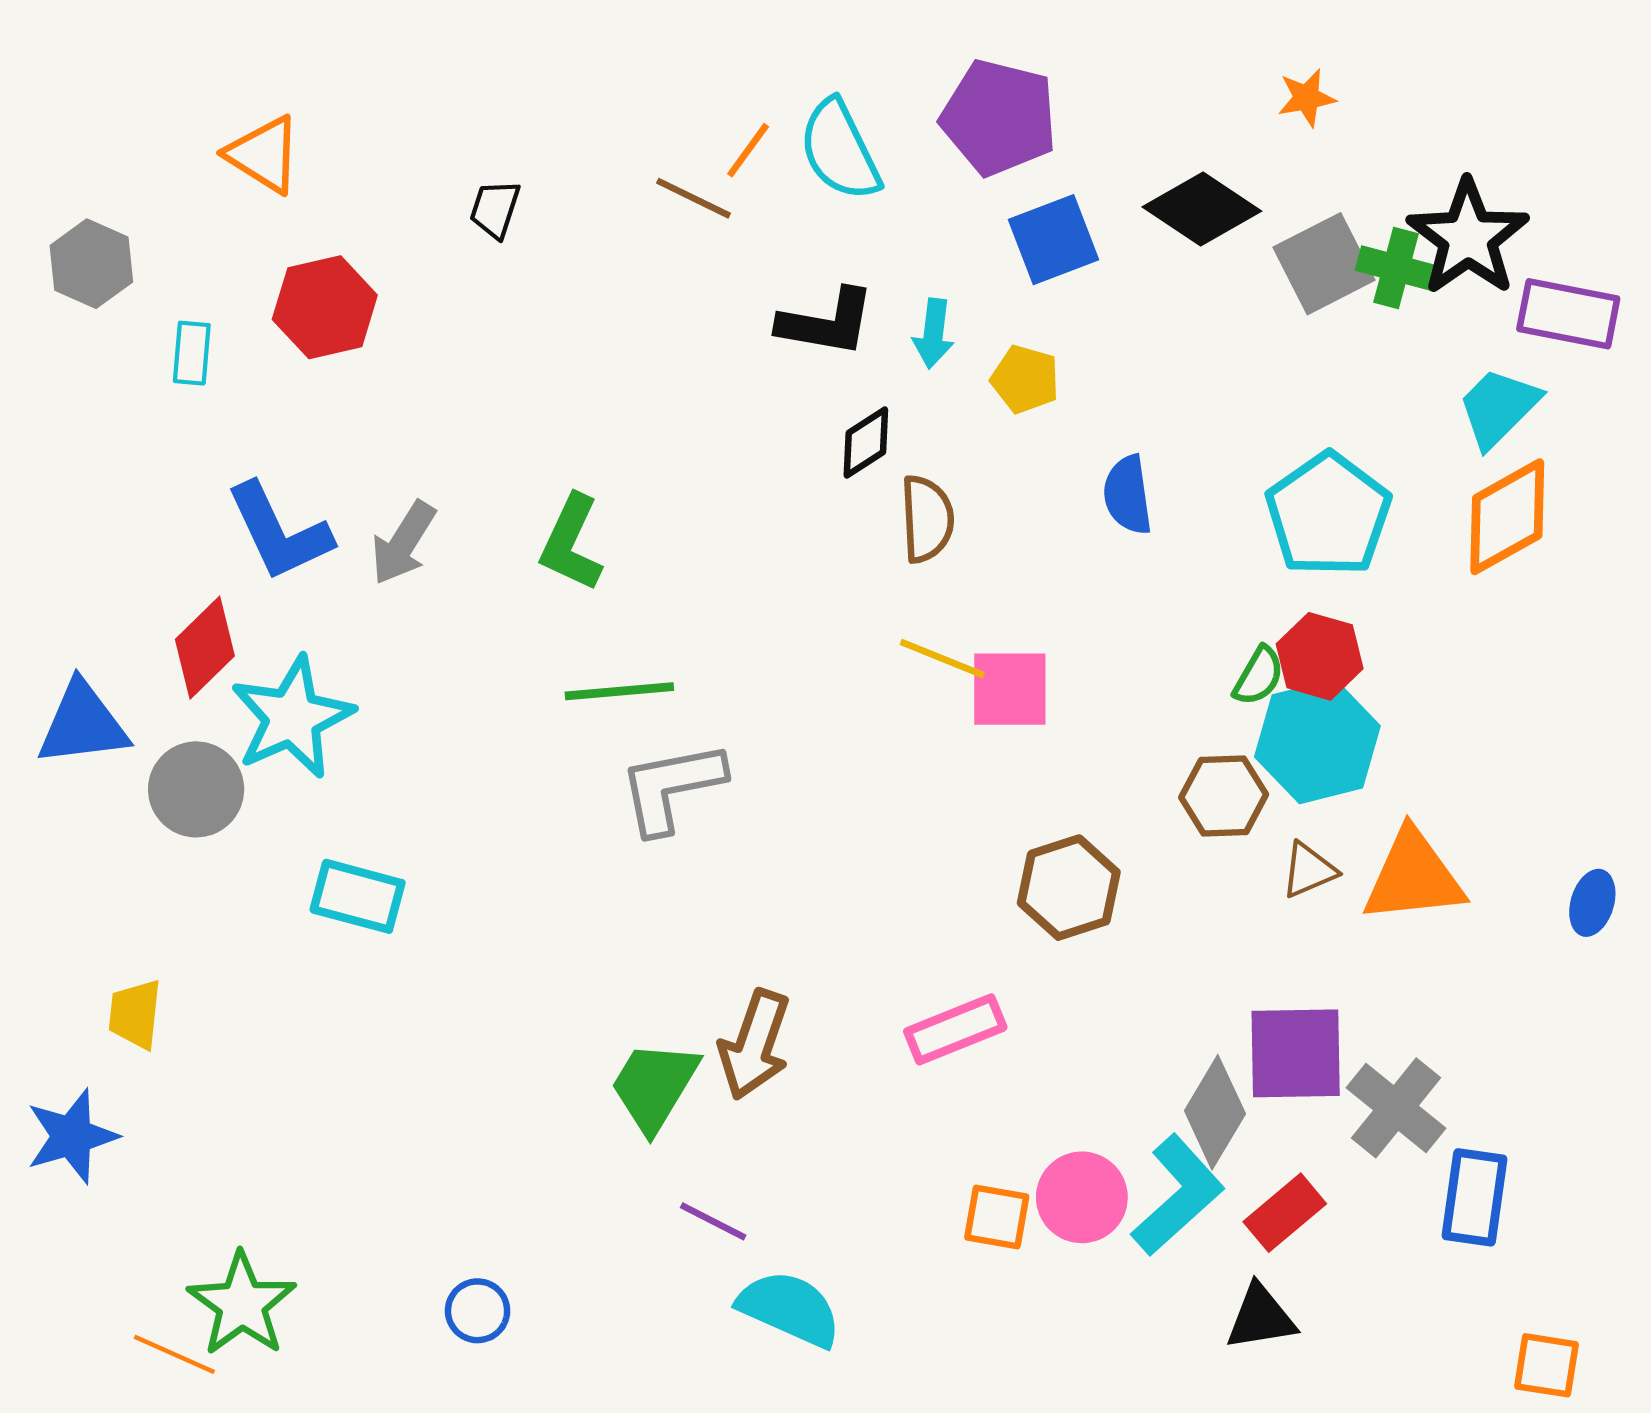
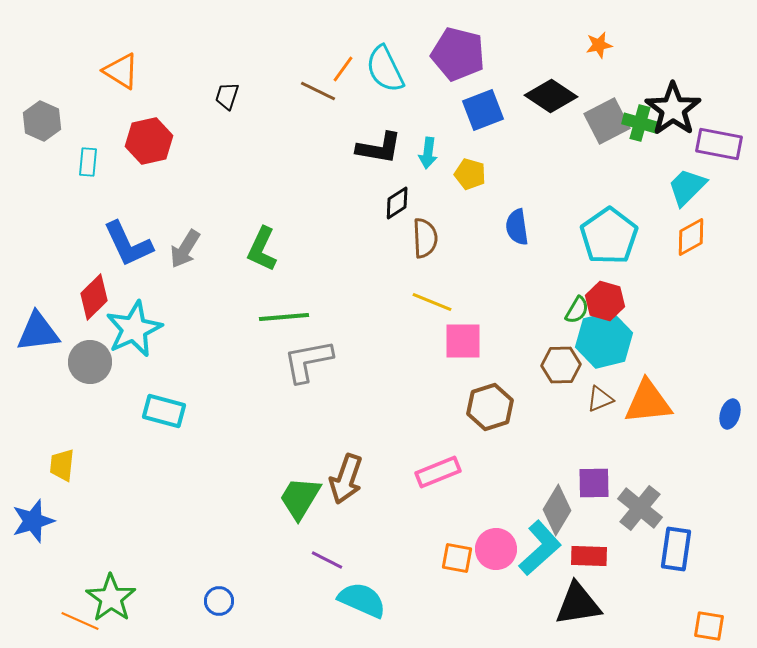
orange diamond: (1507, 517) -> (691, 237), size x0.7
pink square: (1010, 689) -> (463, 341), moved
purple square: (1296, 1053) -> (594, 483), size x0.7
red rectangle: (1285, 1213) -> (589, 556), turned 42
black triangle: (1261, 1317) -> (578, 604), size x1.4

